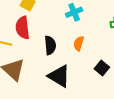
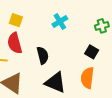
orange semicircle: (79, 43) -> (87, 78), moved, size x1.5
black square: (102, 68) -> (92, 52), moved

